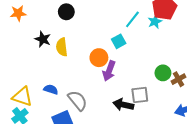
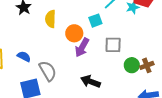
yellow semicircle: (62, 47) -> (50, 19), moved
green circle: (163, 73) -> (132, 65), moved
gray square: (140, 95) -> (113, 45), moved

